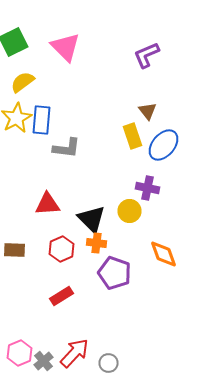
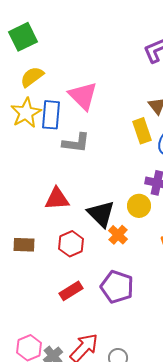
pink triangle: (66, 47) -> (83, 96), moved
orange cross: (96, 243) -> (118, 235), moved, turned 36
purple pentagon: (114, 273) -> (117, 287), moved

